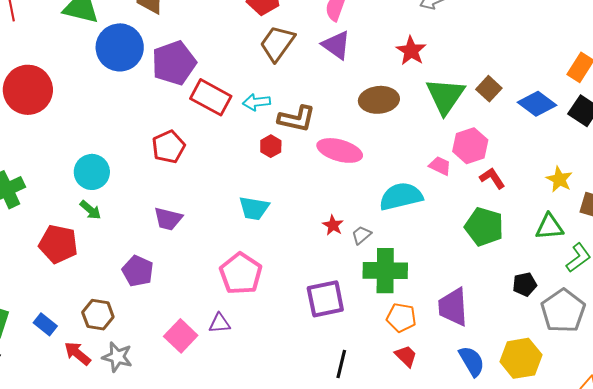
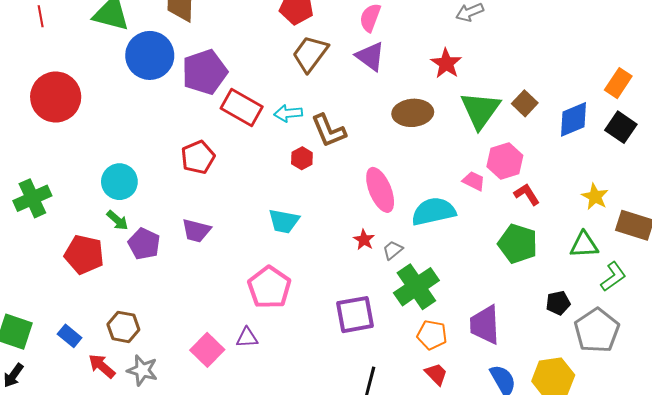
blue diamond: (537, 104) -> (574, 119), turned -60
brown L-shape: (297, 119) -> (329, 131), turned 54
pink ellipse: (340, 150) -> (380, 190), moved, turned 51
purple pentagon: (138, 271) -> (144, 244), moved
green cross: (385, 271) -> (416, 287), turned -36

